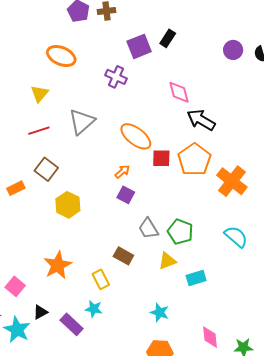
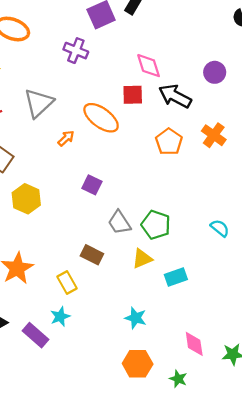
purple circle: (233, 50) -> (215, 72), moved
red square: (161, 158) -> (133, 95), moved
orange pentagon: (194, 160) -> (169, 142), size x0.7
orange arrow: (122, 172) -> (66, 138), moved
orange cross: (232, 181) -> (214, 135), moved, size x0.7
cyan semicircle: (236, 237) -> (220, 228), size x0.7
cyan star: (94, 309) -> (60, 317), turned -30

